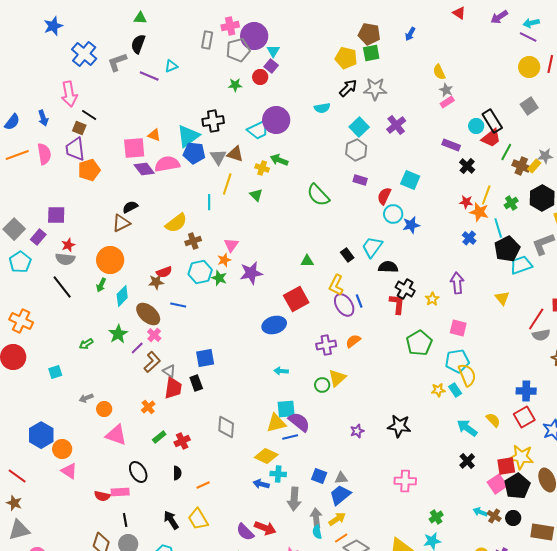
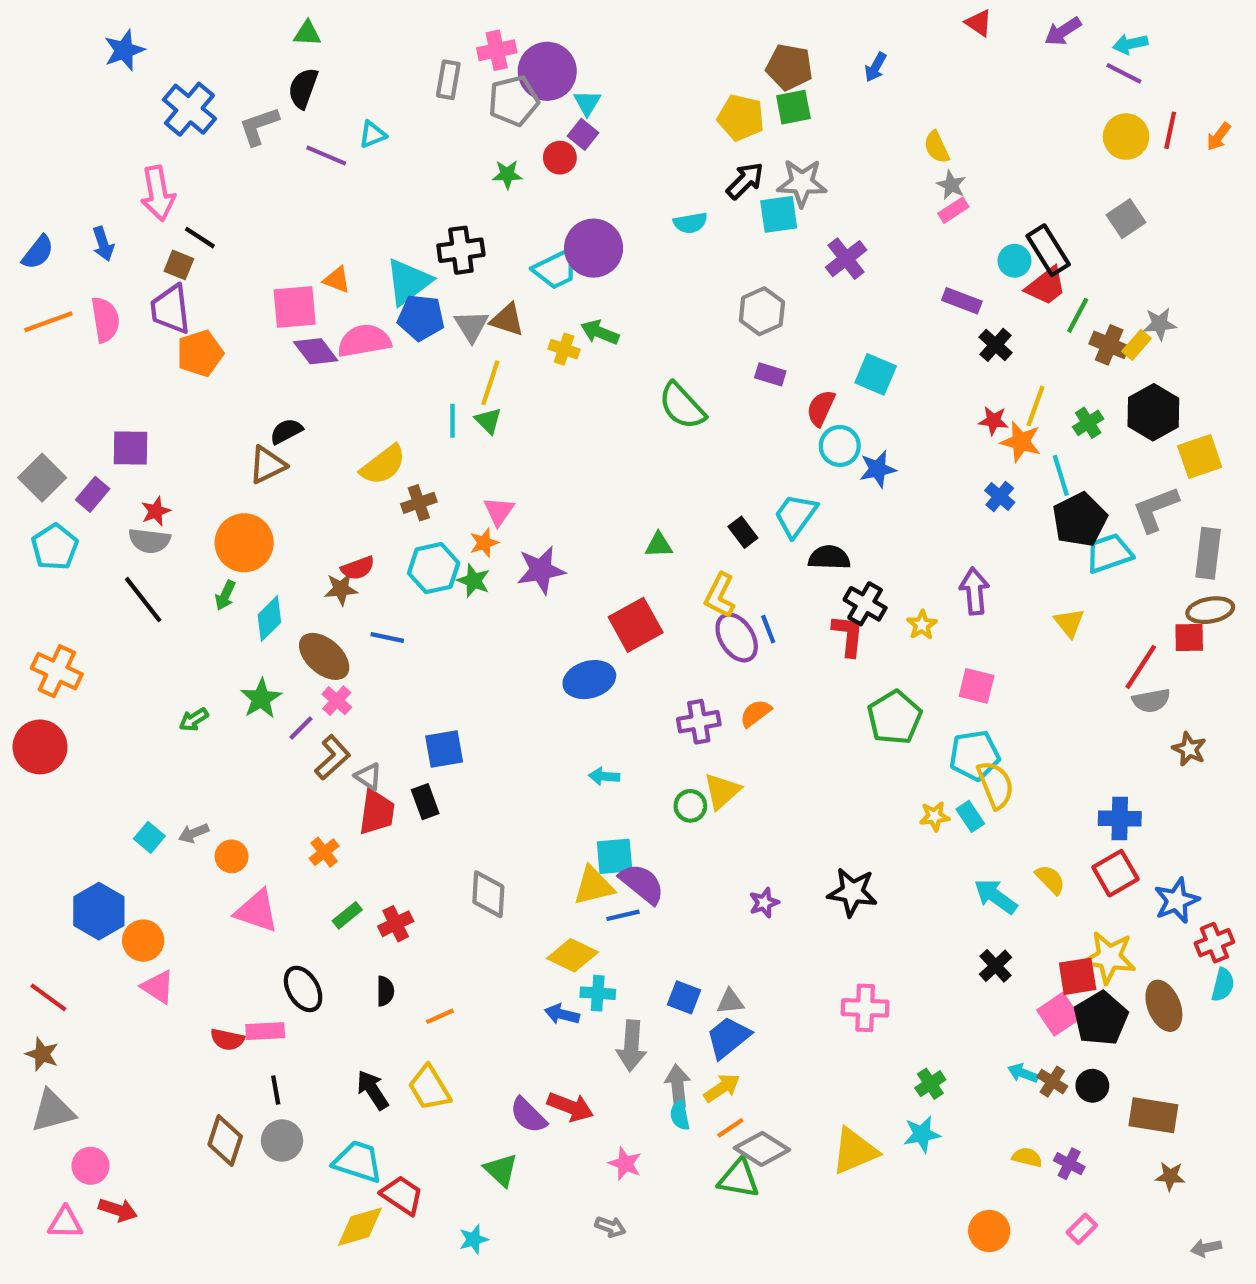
cyan square: (359, 127) -> (779, 214), moved, turned 36
green triangle: (256, 195) -> (488, 421), moved
cyan square: (55, 372) -> (149, 837), moved, turned -32

